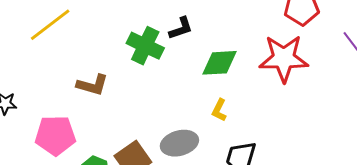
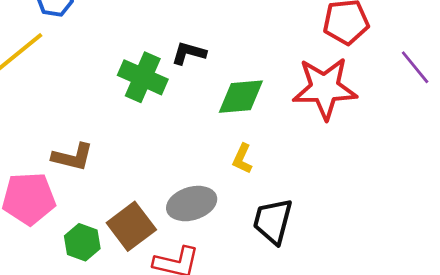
black L-shape: (181, 28) -> (189, 53), turned -144
brown L-shape: (92, 85) -> (73, 157), moved

